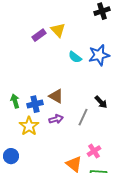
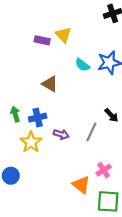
purple rectangle: (39, 35) -> (42, 40), turned 48
brown triangle: (56, 96) -> (50, 84), moved
purple arrow: (56, 119) -> (61, 134), turned 32

